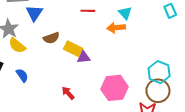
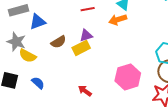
blue triangle: (34, 13) -> (38, 22), turned 48
yellow rectangle: (73, 49) -> (81, 48), turned -42
purple triangle: (84, 57) -> (86, 35), moved

